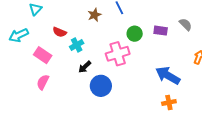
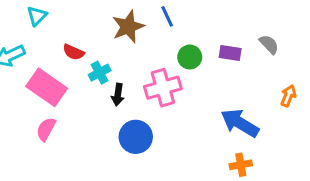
brown star: (94, 15) -> (128, 27), size x1.5
pink rectangle: (43, 55) -> (47, 87), size x1.4
black arrow: (85, 67) -> (118, 95), moved, turned -40

